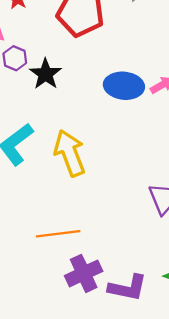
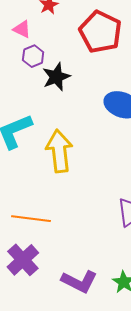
purple cross: (84, 273) -> (23, 260), moved, turned -32

